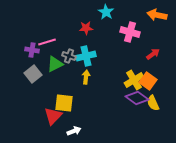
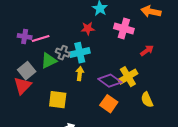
red star: (86, 28) -> (88, 28), moved
purple cross: (32, 50) -> (25, 37), moved
orange square: (148, 81) -> (109, 104), moved
purple diamond: (137, 98) -> (110, 81), moved
red triangle: (53, 116) -> (23, 86), moved

